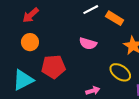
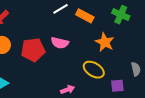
red pentagon: (53, 67) -> (33, 50), moved

